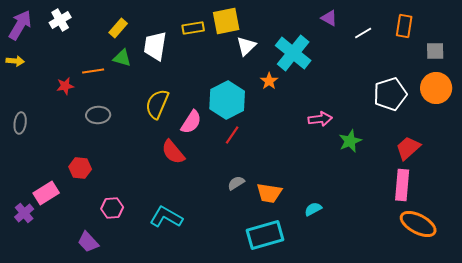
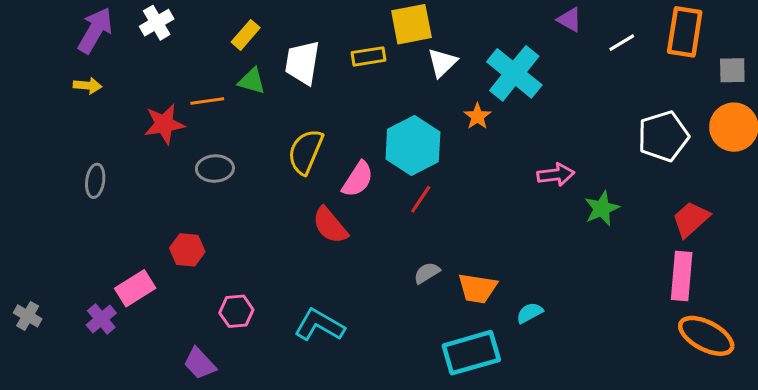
orange rectangle: (404, 26) -> (685, 32), size x1.4
yellow rectangle: (193, 28) -> (368, 56), moved
red star: (65, 86) -> (164, 124), size x1.5
cyan semicircle: (313, 209) -> (530, 313), moved

